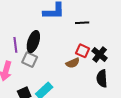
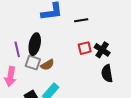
red square: (83, 51) -> (85, 48), turned -32
brown semicircle: (73, 63) -> (47, 65), moved

